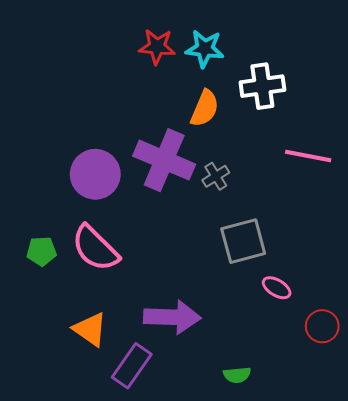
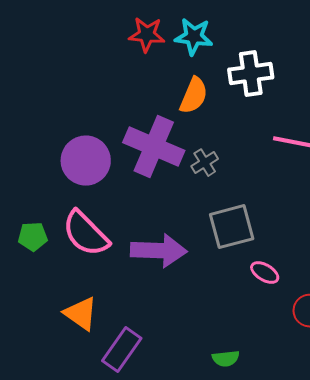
purple arrow: (172, 317) -> (159, 251), moved

